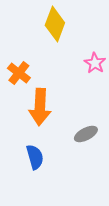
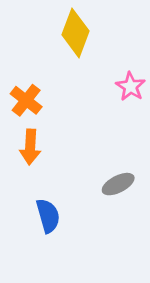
orange arrow: (40, 107) -> (30, 147), moved, size x0.7

